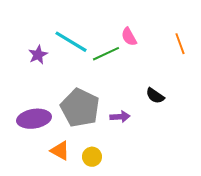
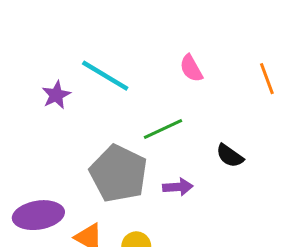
green line: (106, 54) -> (163, 129), moved
purple ellipse: (34, 119) -> (38, 215), moved

